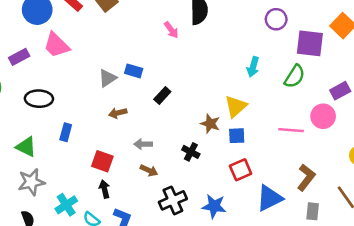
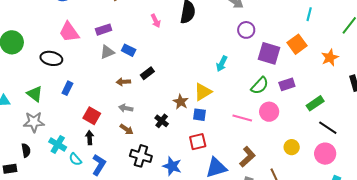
pink arrow: (171, 30) -> (156, 21), moved
pink trapezoid: (56, 45) -> (69, 32), moved
purple rectangle: (19, 57) -> (104, 30), moved
green semicircle: (295, 76) -> (260, 86), moved
purple rectangle: (340, 91) -> (287, 84), moved
brown arrow: (118, 113) -> (123, 82), moved
black cross: (173, 200) -> (141, 156), turned 30
cyan cross: (66, 205) -> (58, 144), turned -36

